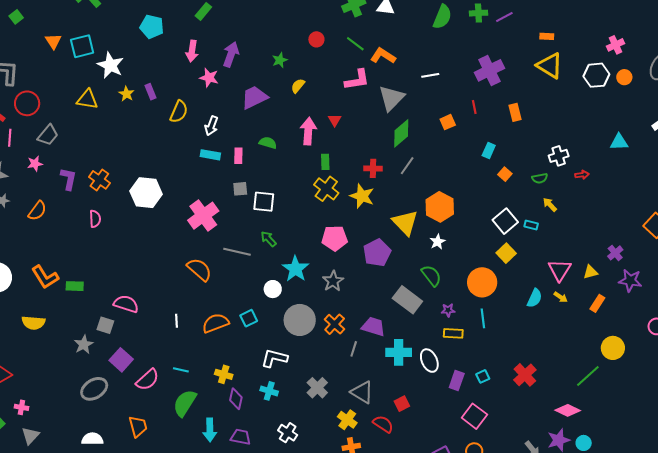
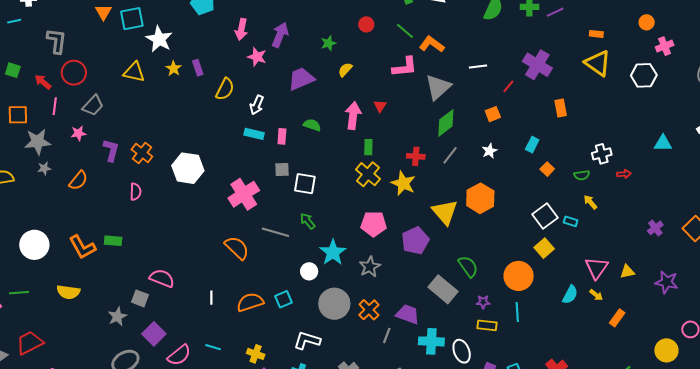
purple cross: (489, 70) -> (537, 65), turned -36
orange circle: (624, 77) -> (647, 22), moved
red line: (474, 107) -> (508, 86), moved, turned 48
white star: (437, 242) -> (490, 151), moved
purple cross: (615, 253) -> (655, 228), moved
green rectangle: (75, 286) -> (113, 241), moved
orange rectangle: (597, 303) -> (617, 318), moved
yellow circle: (613, 348) -> (666, 350), moved

